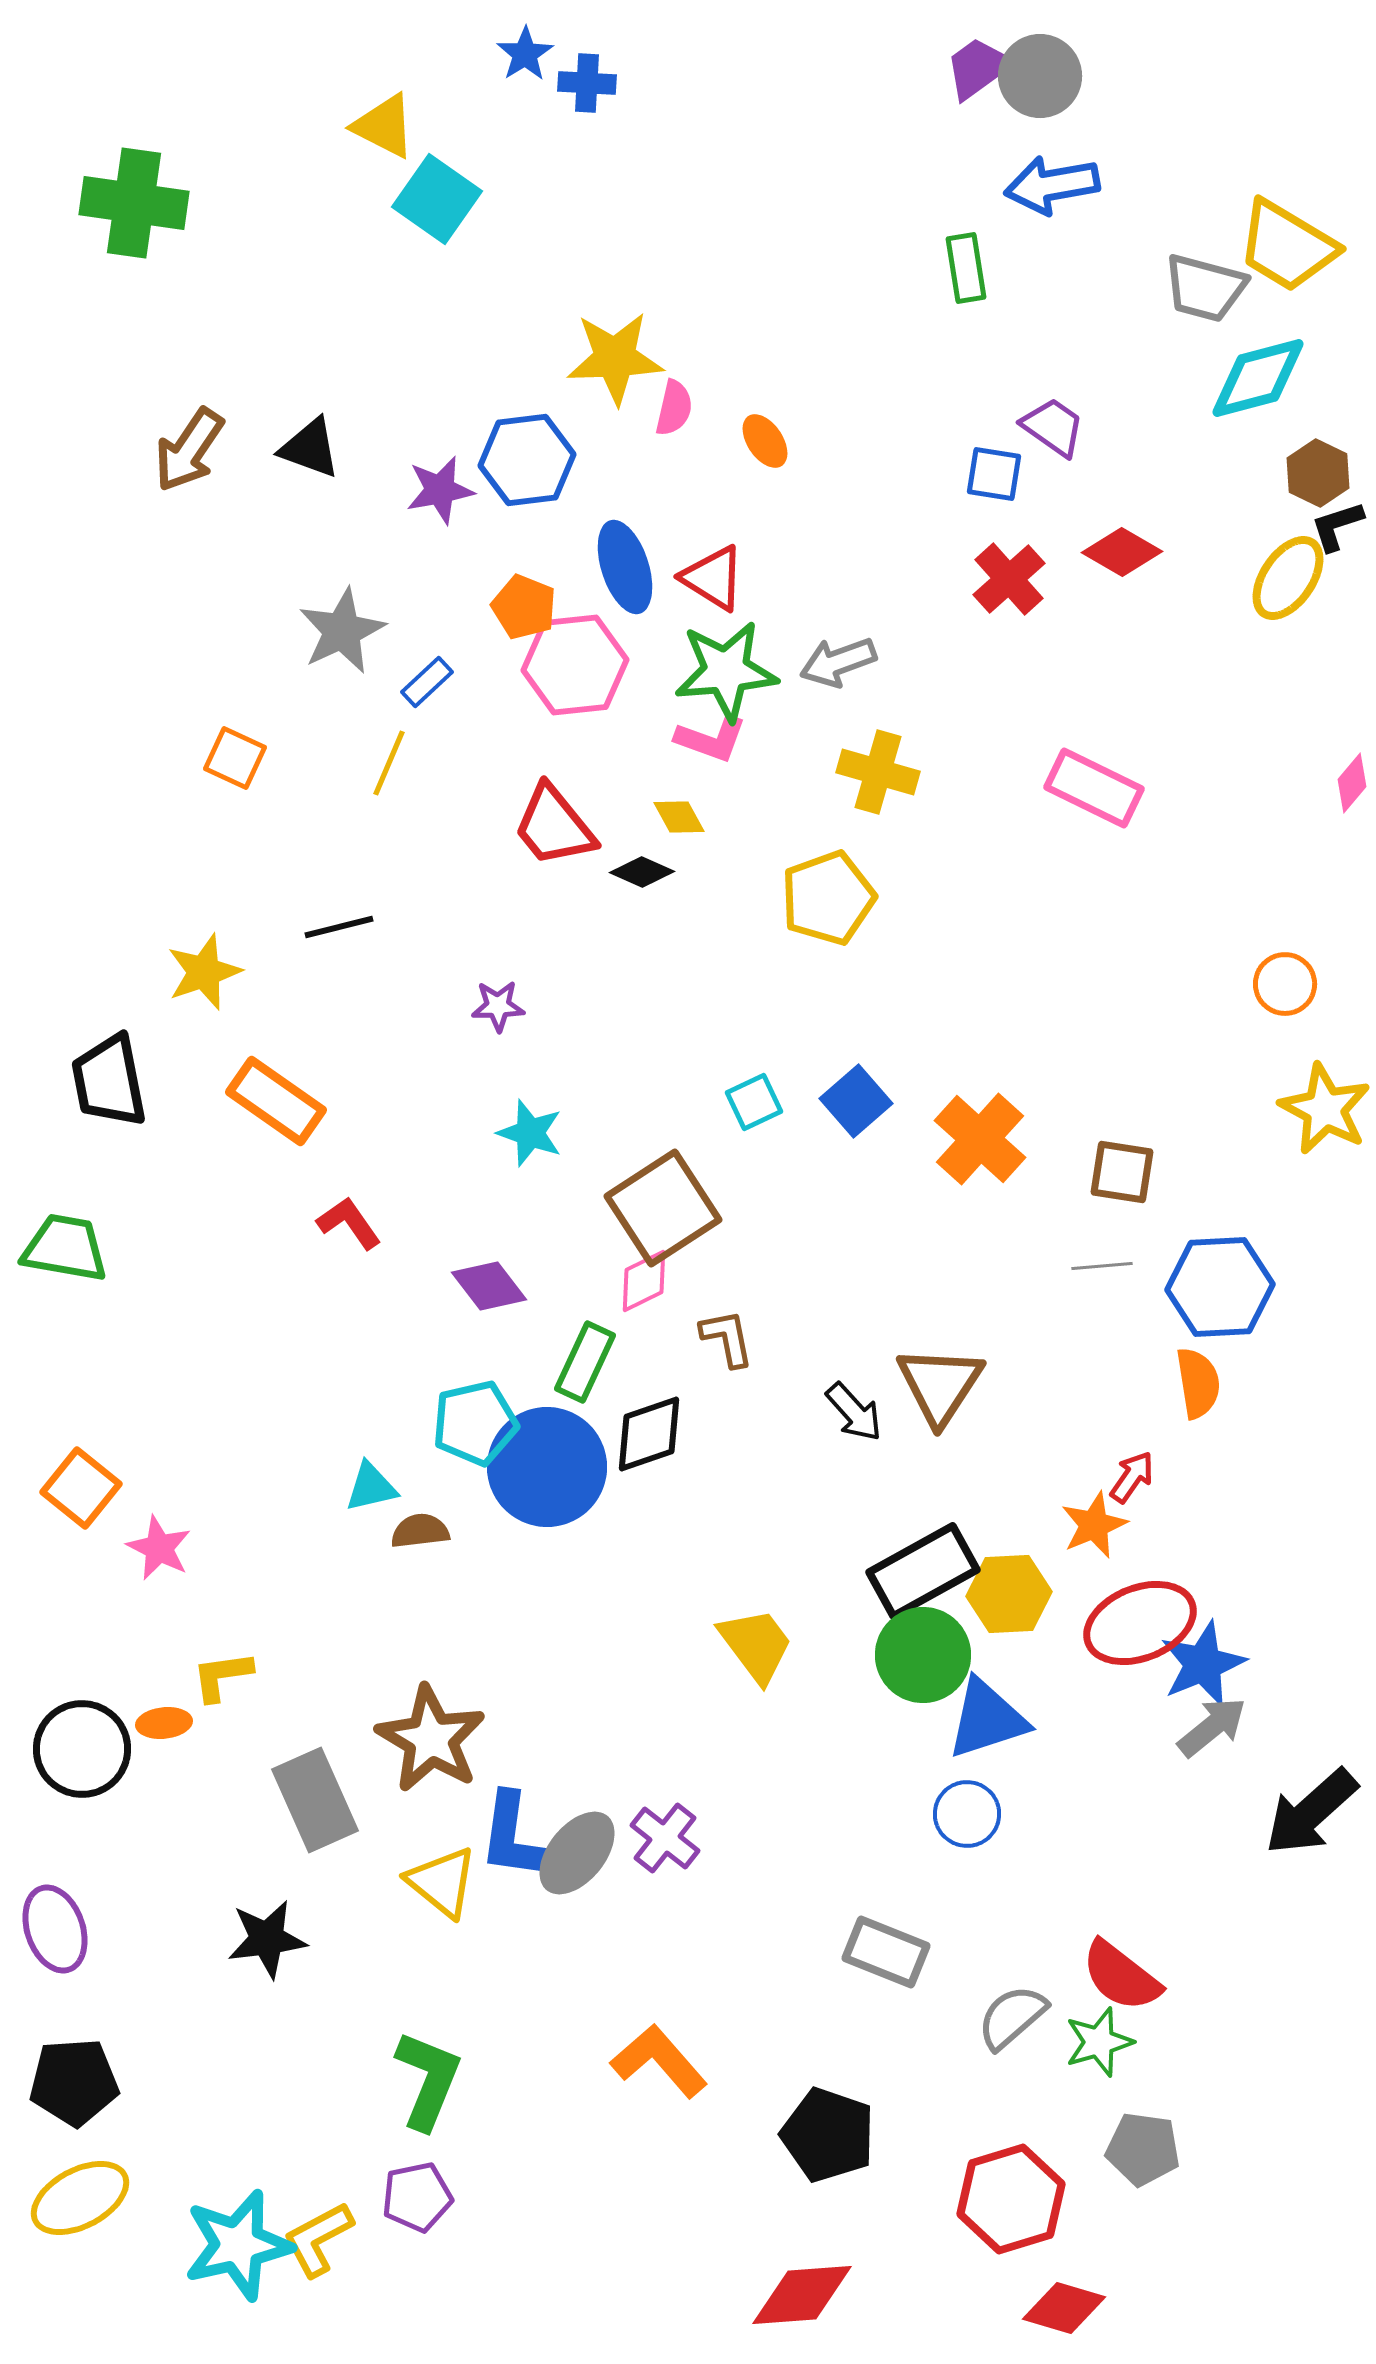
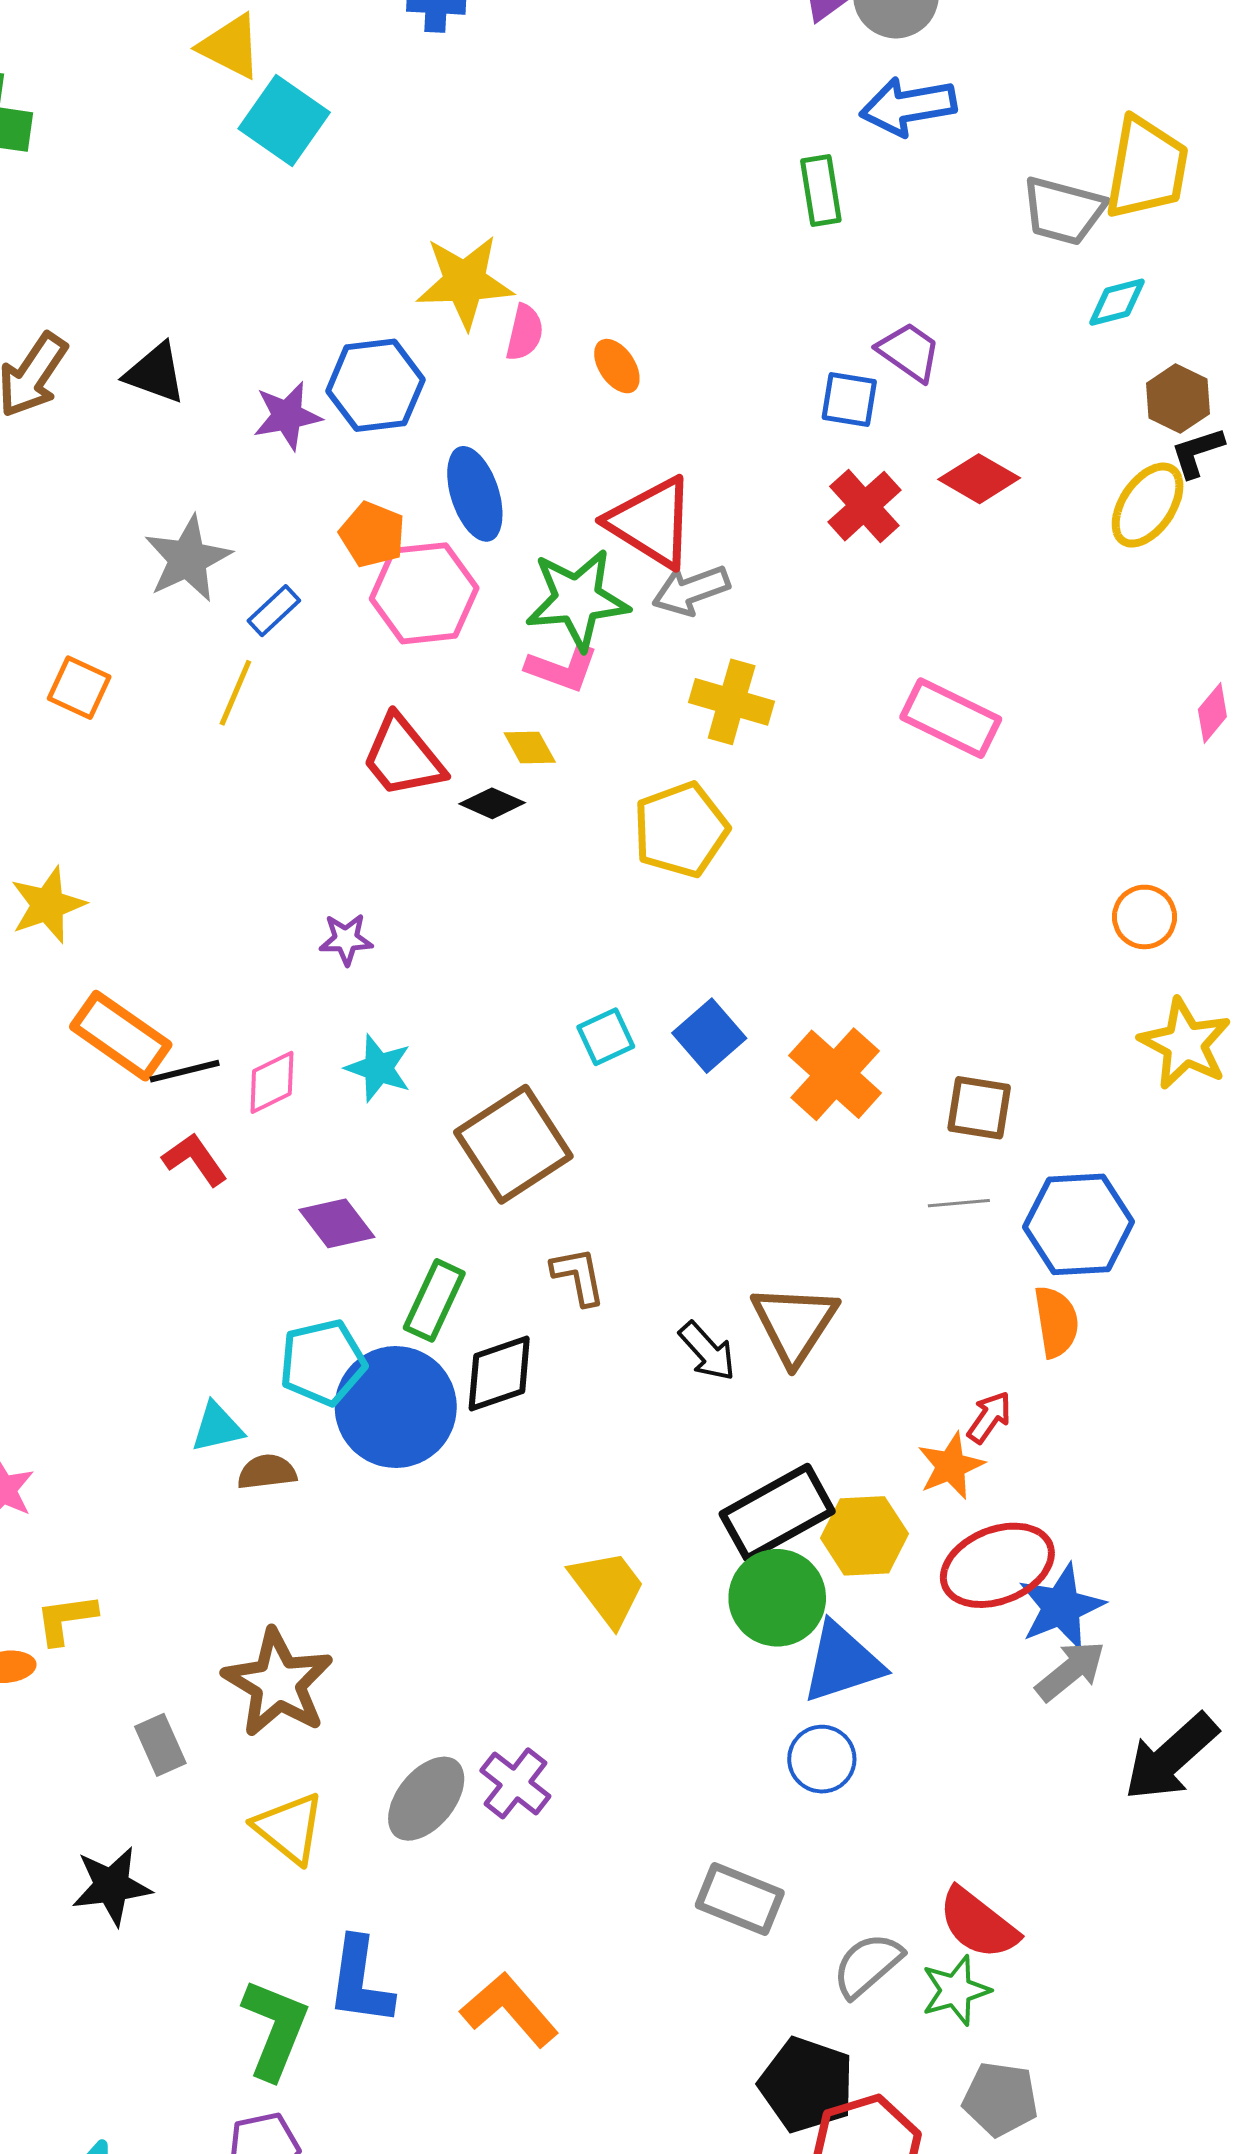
yellow trapezoid: (1287, 246) -> (1147, 168), turned -111
cyan diamond: (1258, 378) -> (1117, 302), size x0.6
red triangle: (713, 578) -> (651, 522), moved, size x1.4
black line: (339, 927) -> (185, 1071), moved
pink diamond: (644, 1281) -> (272, 1082), moved
gray rectangle: (315, 1800) -> (160, 1745), size x0.6
blue L-shape: (512, 1836) -> (360, 1981), moved
black pentagon: (828, 2135) -> (807, 2085), moved

